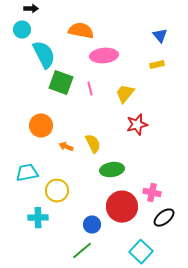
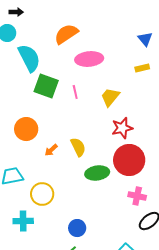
orange semicircle: (81, 31) -> (66, 34), turned -45
orange arrow: (66, 147) -> (51, 150), turned -64
red circle: (122, 207) -> (129, 160), moved

